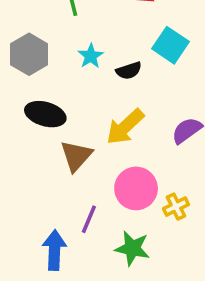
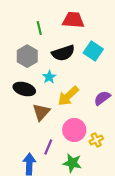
gray hexagon: (29, 54) -> (27, 56), moved
cyan star: (91, 56) -> (49, 77), moved
black semicircle: (129, 71) -> (63, 53), moved, size x1.6

